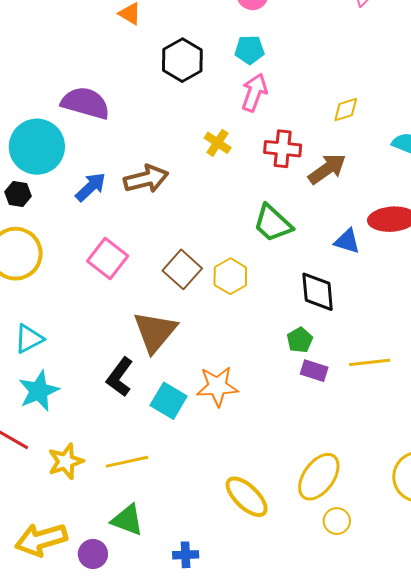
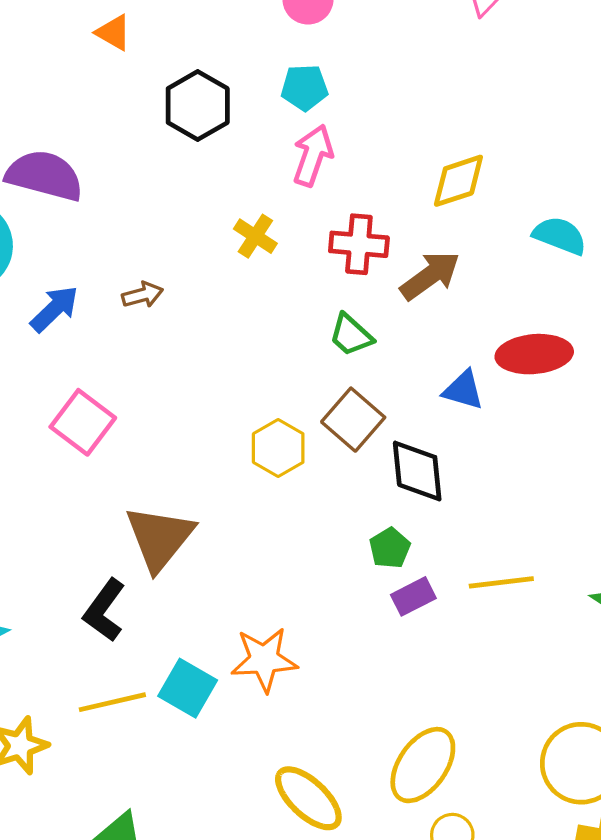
yellow diamond: (346, 110) -> (458, 181), size x1.4
brown arrow: (146, 179) -> (142, 295), size x0.6
green trapezoid: (273, 223) -> (351, 335), moved, size x0.7
brown square: (182, 269) -> (353, 420), moved
purple rectangle: (314, 371) -> (413, 596), turned -44
orange star: (217, 386) -> (264, 660), moved
cyan square: (169, 401) -> (188, 688), moved
yellow line: (127, 462) -> (112, 702), moved

